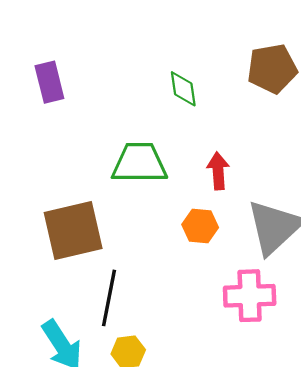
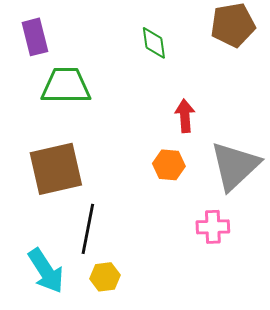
green trapezoid: (139, 163) -> (66, 86), moved
pink cross: (250, 296) -> (213, 227), size x0.7

